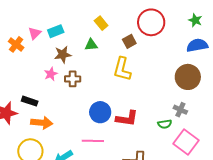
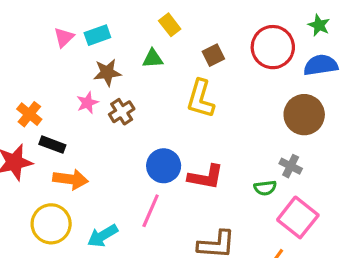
red circle: (151, 22) -> (273, 47), moved
orange cross: (16, 44) -> (29, 114), moved
brown cross: (73, 79) -> (122, 112), turned -35
pink line: (93, 141) -> (151, 211), turned -70

